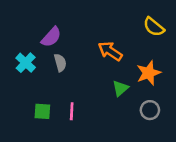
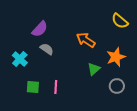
cyan cross: (26, 63) -> (20, 59), moved
gray semicircle: (60, 63) -> (47, 49), turned -40

